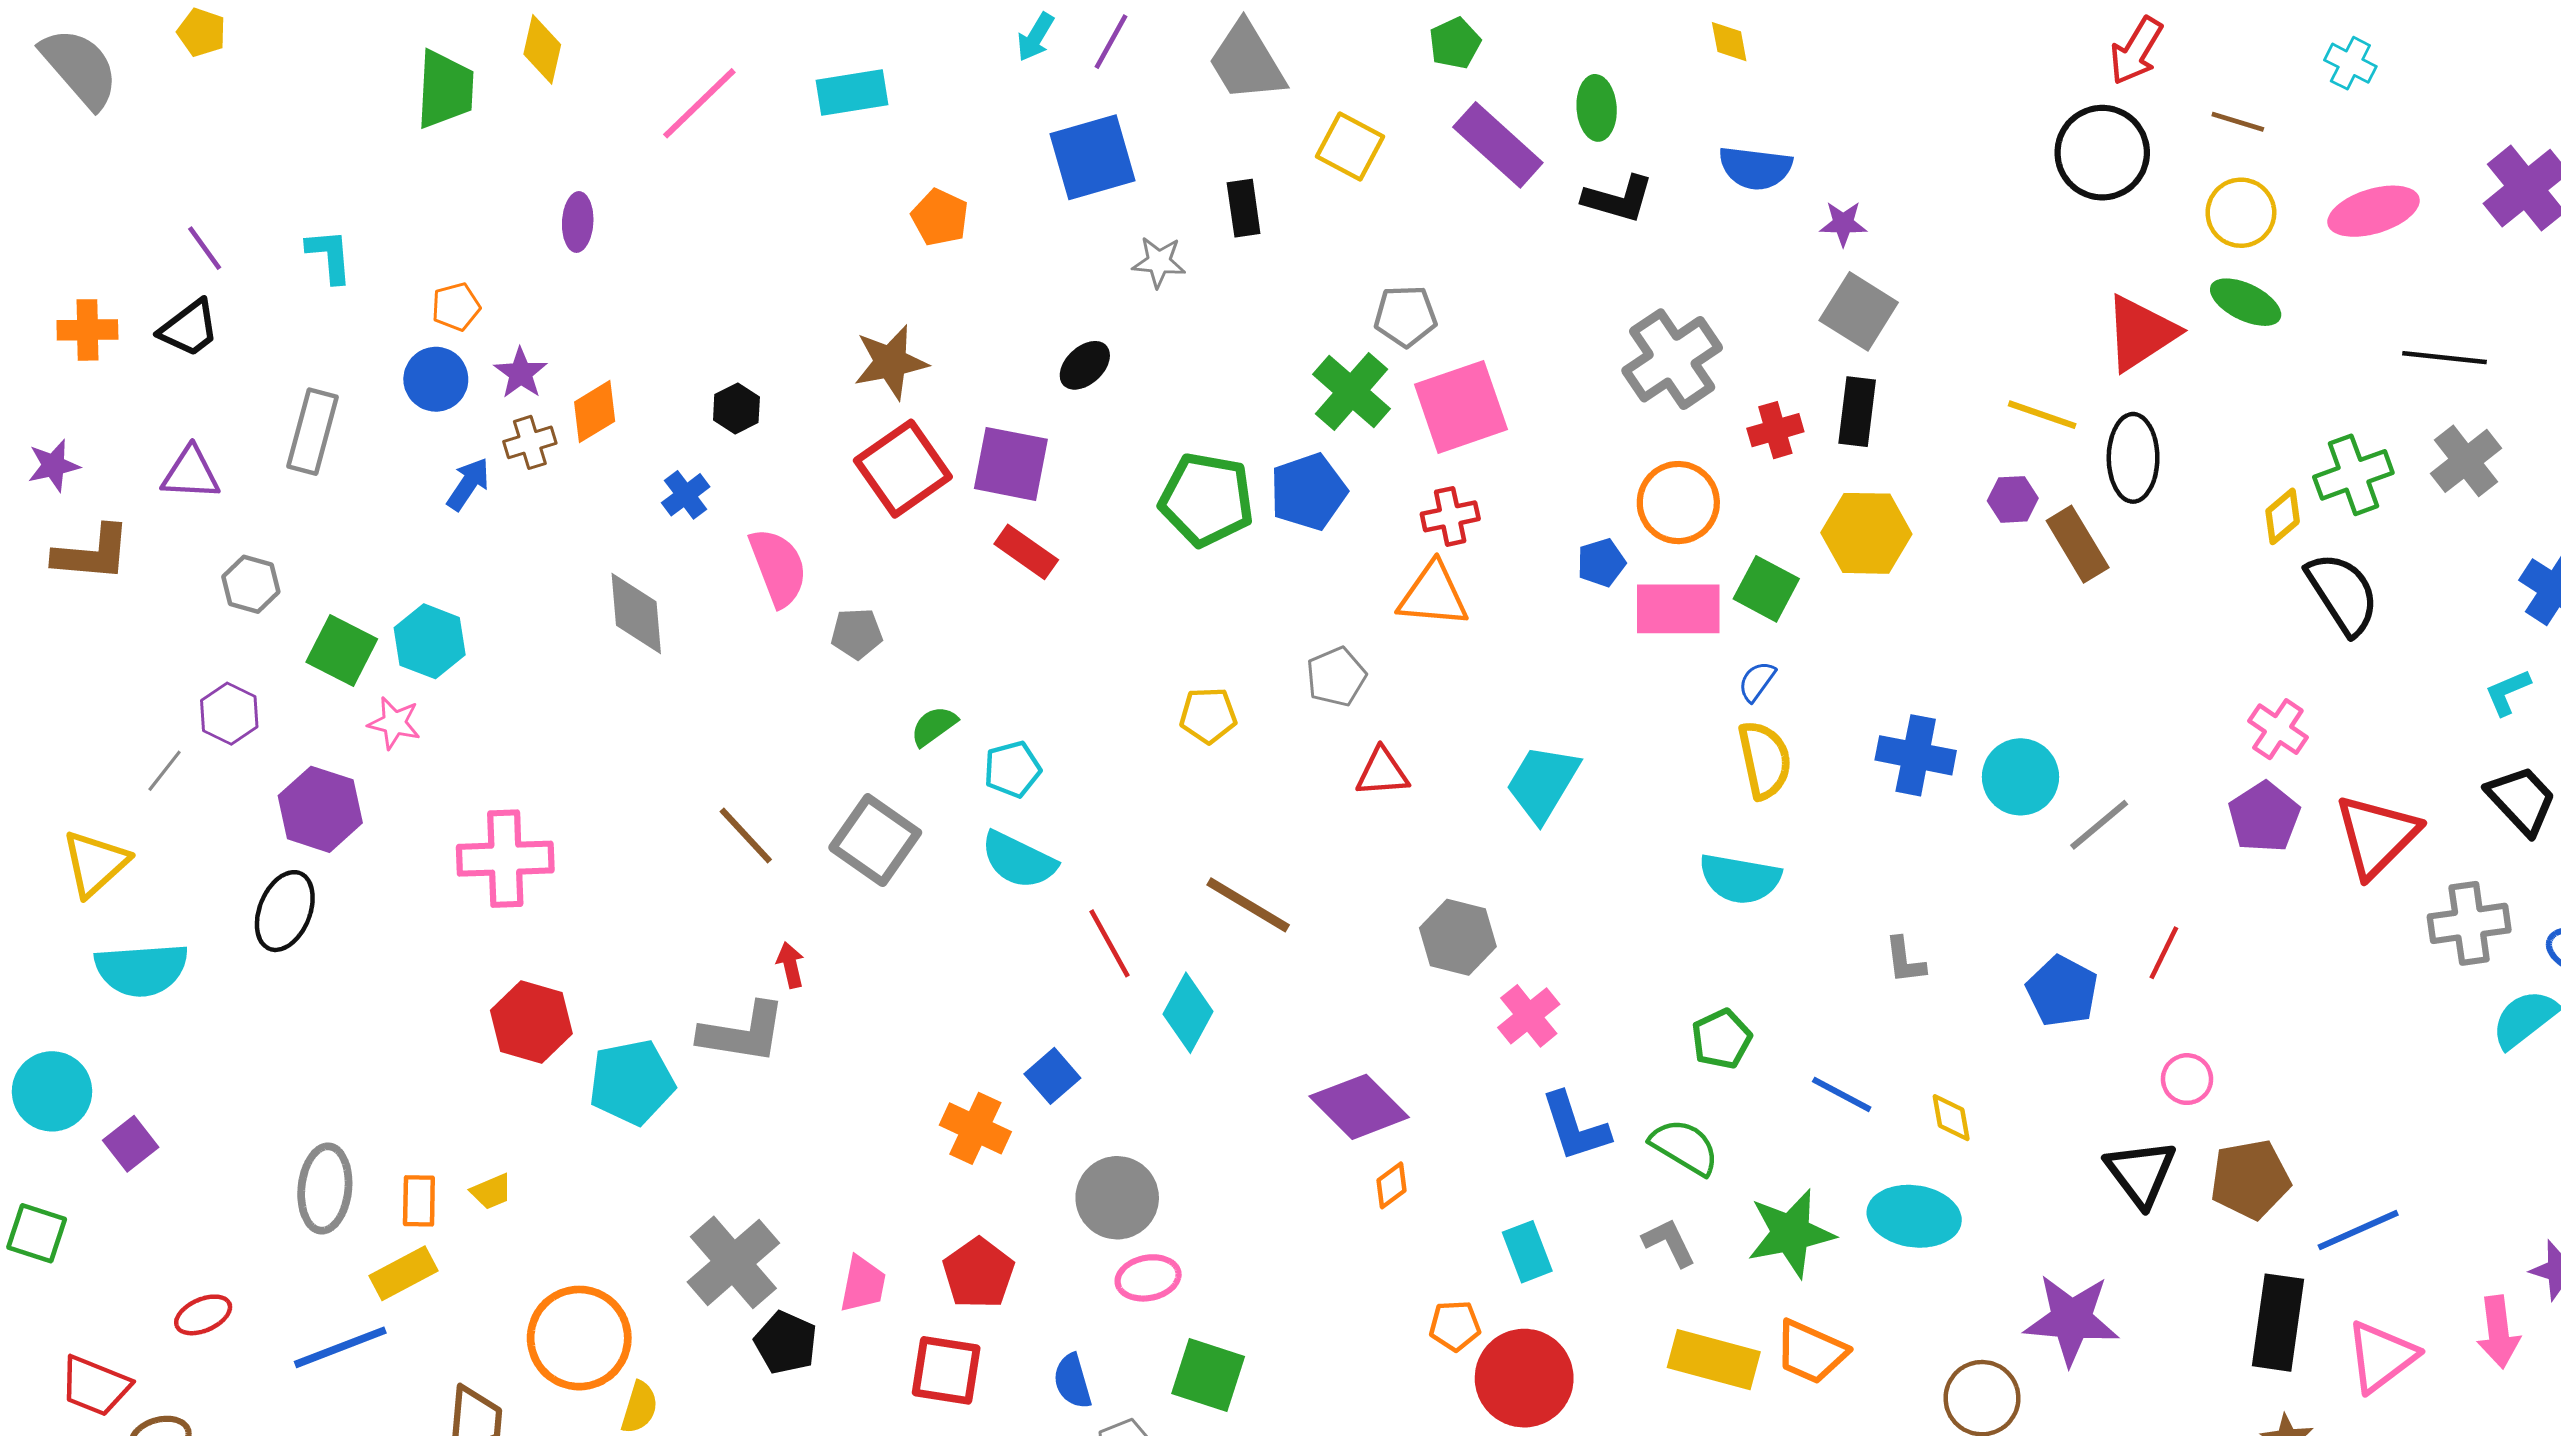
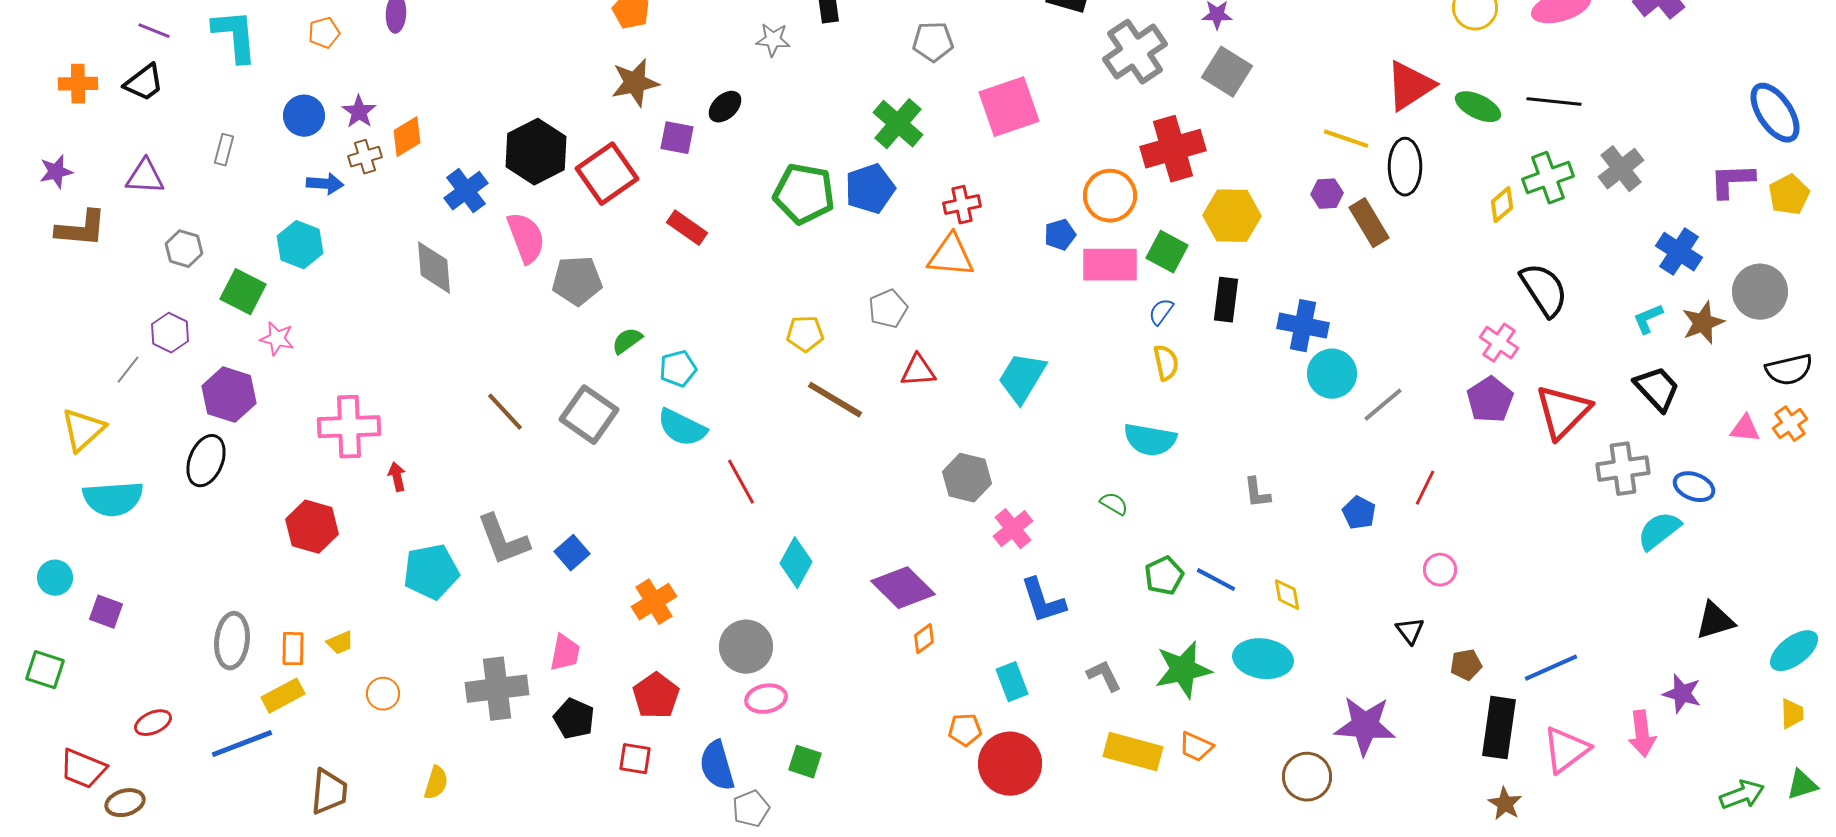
purple line: (205, 248) -> (154, 31), turned -32
cyan L-shape: (329, 256) -> (235, 36), size x1.5
green ellipse: (2246, 302) -> (1478, 107), moved
orange pentagon: (456, 307) -> (324, 33), moved
gray pentagon: (1405, 316) -> (933, 42), moved
black line: (2444, 358) -> (1554, 102), moved
gray cross: (1672, 359) -> (1135, 52), moved
brown star: (891, 362) -> (635, 83), moved
pink square: (1461, 407) -> (1009, 107), moved
black hexagon: (736, 408) -> (536, 152), moved, size x2.0
black rectangle: (1857, 412) -> (1226, 300), moved
red cross: (1775, 430) -> (1173, 149), size x1.8
gray rectangle: (313, 432) -> (224, 150), size x0.6
purple square: (1011, 464) -> (677, 138), moved, size x0.7
blue arrow: (468, 484) -> (325, 184), turned 60
blue cross: (686, 495) -> (466, 191), size x1.4
black semicircle: (2343, 593) -> (1544, 290), moved
gray pentagon: (857, 634) -> (577, 281), size x1.5
cyan hexagon: (430, 641) -> (300, 245), moved
blue cross: (1916, 755) -> (1303, 326), moved
yellow semicircle: (1765, 760) -> (1166, 363), size x0.7
brown line: (1248, 905) -> (835, 400), moved
red arrow: (790, 965) -> (397, 477), moved
blue pentagon: (2062, 991) -> (1359, 513), size x0.7
cyan diamond: (1188, 1013) -> (796, 563), moved
red hexagon: (531, 1022) -> (312, 527), moved
gray L-shape: (743, 1033) -> (503, 540), turned 60
green pentagon: (1721, 1039) -> (1164, 576), moved
blue square: (1052, 1076) -> (572, 553), moved
cyan circle: (52, 1091) -> (55, 578), size x0.7
orange cross: (975, 1128) -> (654, 602), turned 33
purple square: (131, 1144) -> (106, 612), turned -32
green semicircle: (1684, 1147) -> (1114, 504), moved, size x0.6
black triangle: (2141, 1173) -> (1410, 631), size x0.6
brown pentagon: (2250, 1179) -> (1466, 665), moved, size x0.6
gray cross: (733, 1262) -> (497, 689), turned 34
pink trapezoid: (863, 1284) -> (565, 653), moved
orange circle: (579, 1338) -> (383, 694), moved, size x0.5
black pentagon: (786, 1343) -> (574, 719), moved
orange trapezoid: (1811, 1352) -> (1196, 747), size x0.7
red square: (946, 1370) -> (635, 759), size x0.7
green square: (1208, 1375) -> (805, 762), size x0.7
blue semicircle: (1072, 1381) -> (717, 766), size x1.4

